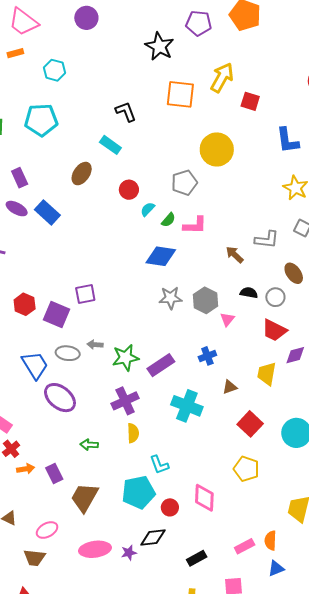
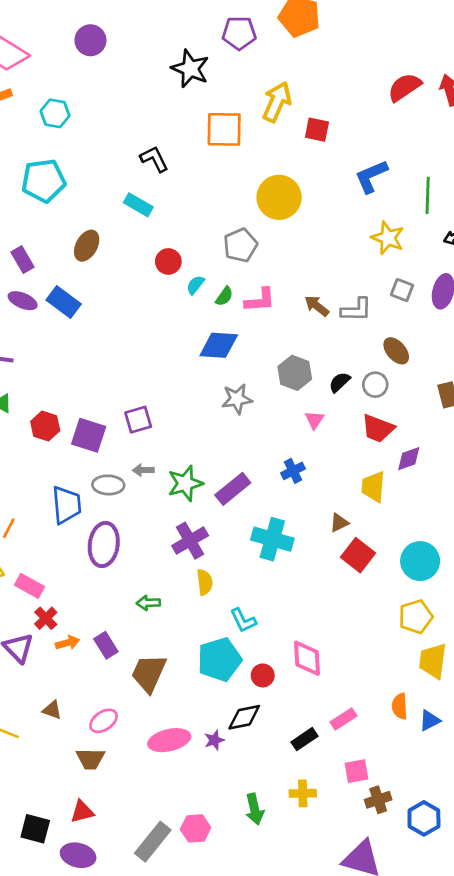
blue L-shape: (287, 140) -> (371, 176), turned 80
brown ellipse: (82, 174) -> (87, 246), moved
brown arrow: (235, 255) -> (317, 306), moved
black semicircle: (249, 293) -> (340, 382), turned -48
purple square: (85, 294) -> (138, 420), moved
gray hexagon: (206, 300) -> (295, 373), moved
blue trapezoid: (35, 365) -> (67, 505), turned 32
brown triangle: (230, 387) -> (339, 523), moved
purple ellipse: (60, 398) -> (104, 544), turned 64
yellow pentagon: (246, 469) -> (416, 617), moved, turned -30
pink rectangle: (245, 546) -> (344, 719), moved
blue triangle: (276, 568) -> (430, 720), moved

